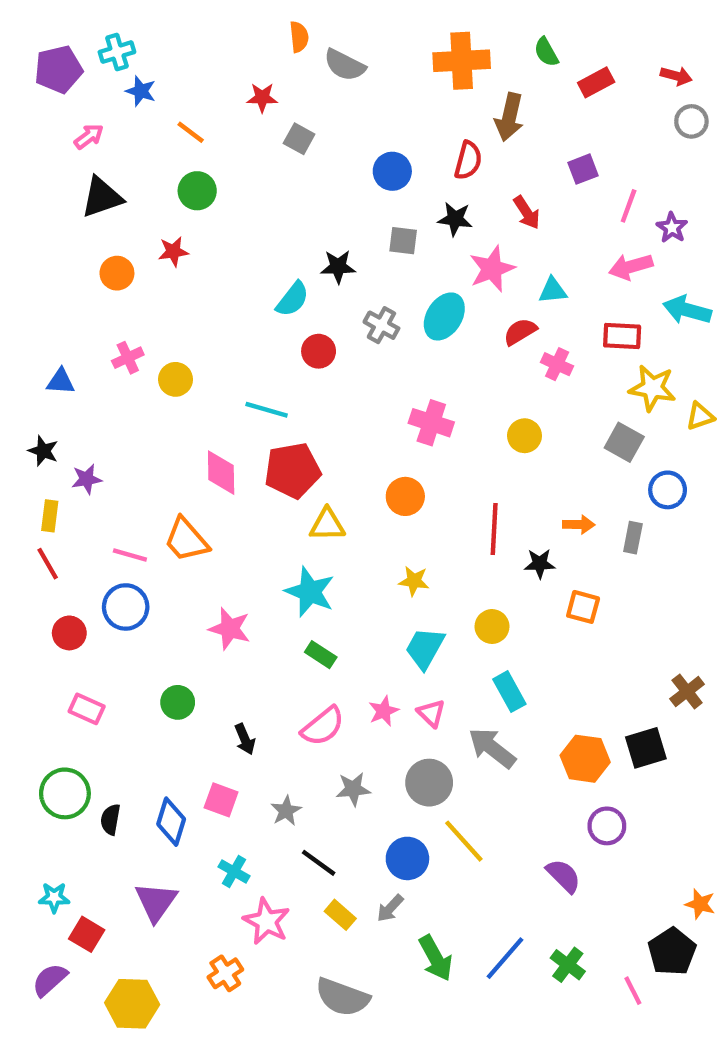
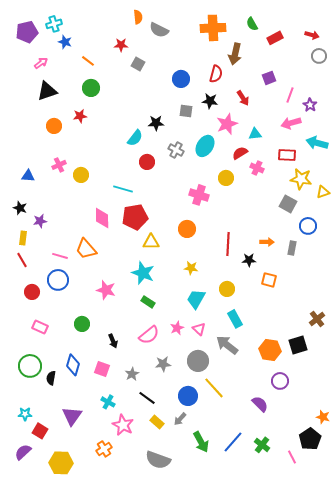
yellow circle: (525, 436) -> (226, 178), moved
blue diamond: (171, 822) -> (73, 365), moved

